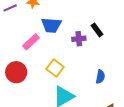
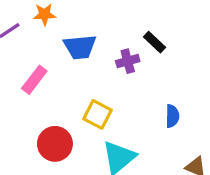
pink rectangle: (31, 42) -> (34, 80), moved
red circle: (16, 72) -> (55, 144), moved

